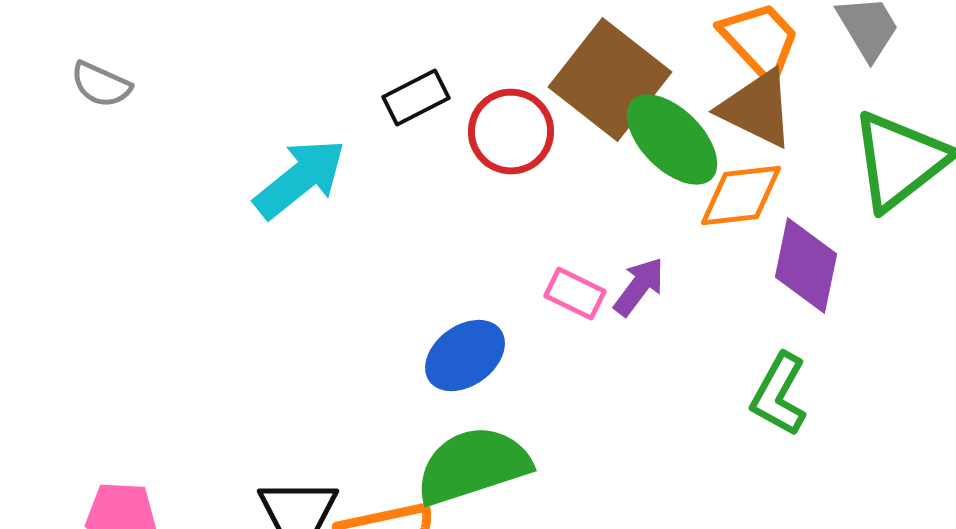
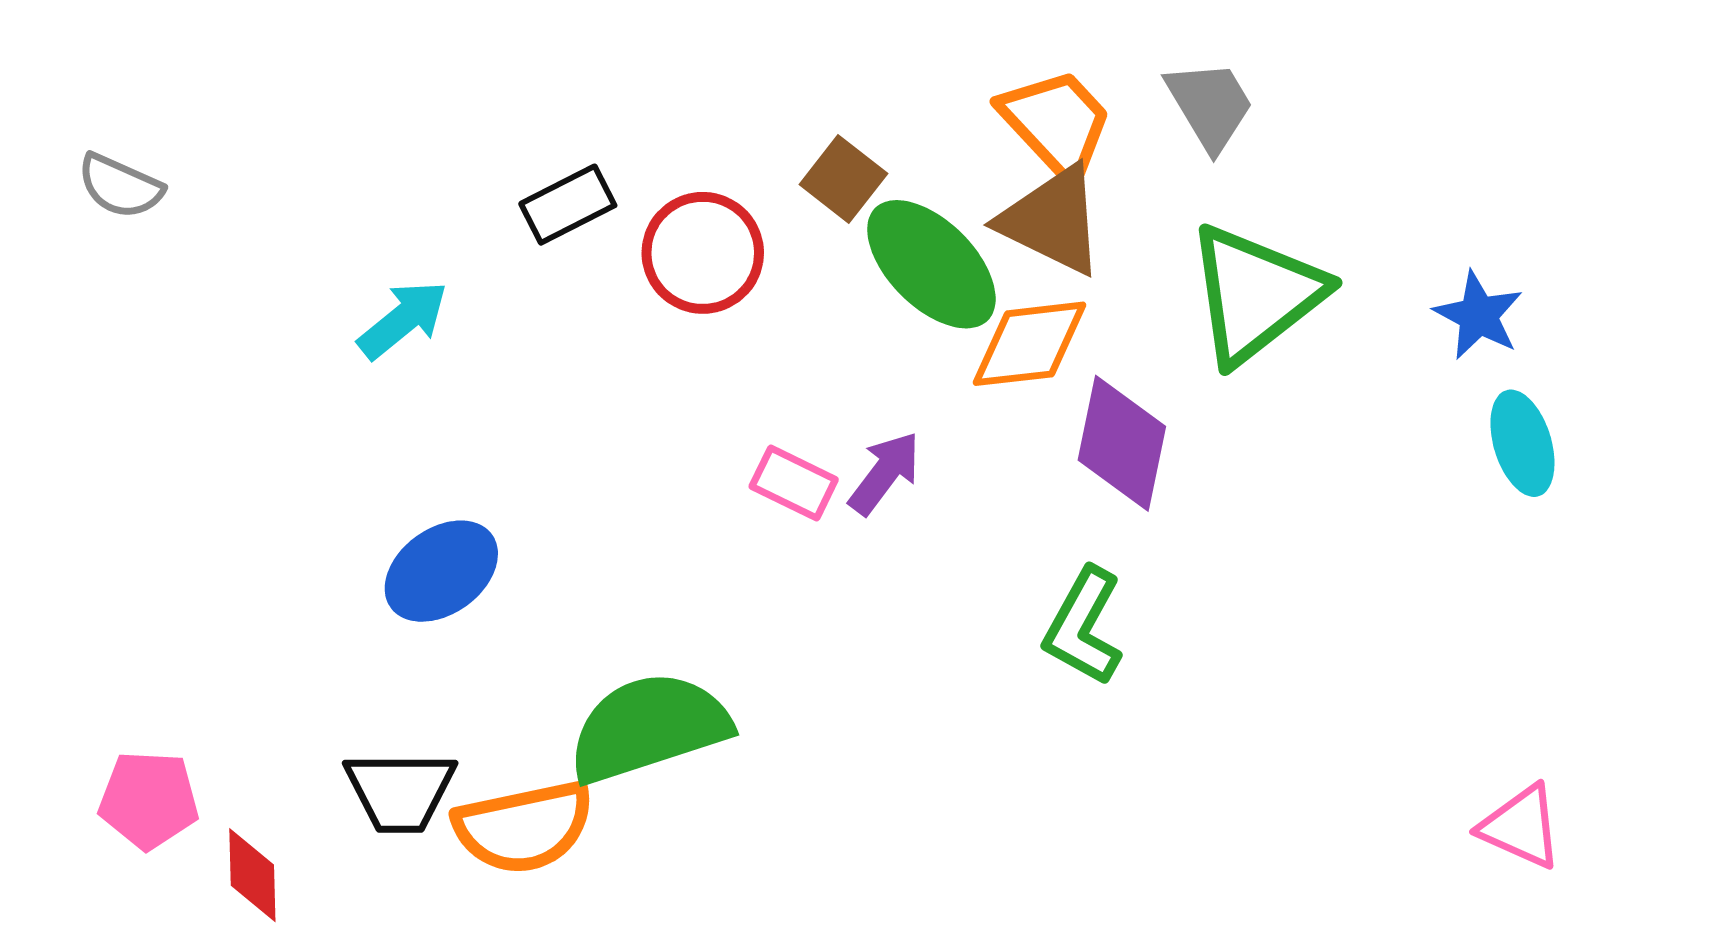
brown square: (610, 80) -> (843, 179), size x0.5
cyan arrow: (300, 179) -> (403, 320), size x0.7
blue ellipse: (465, 356) -> (441, 571), moved

